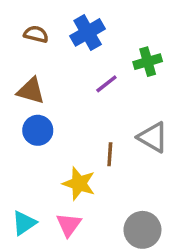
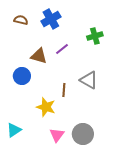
green cross: (148, 62) -> (95, 36), moved
brown triangle: (31, 91) -> (39, 56), moved
pink triangle: (69, 225) -> (57, 135), moved

